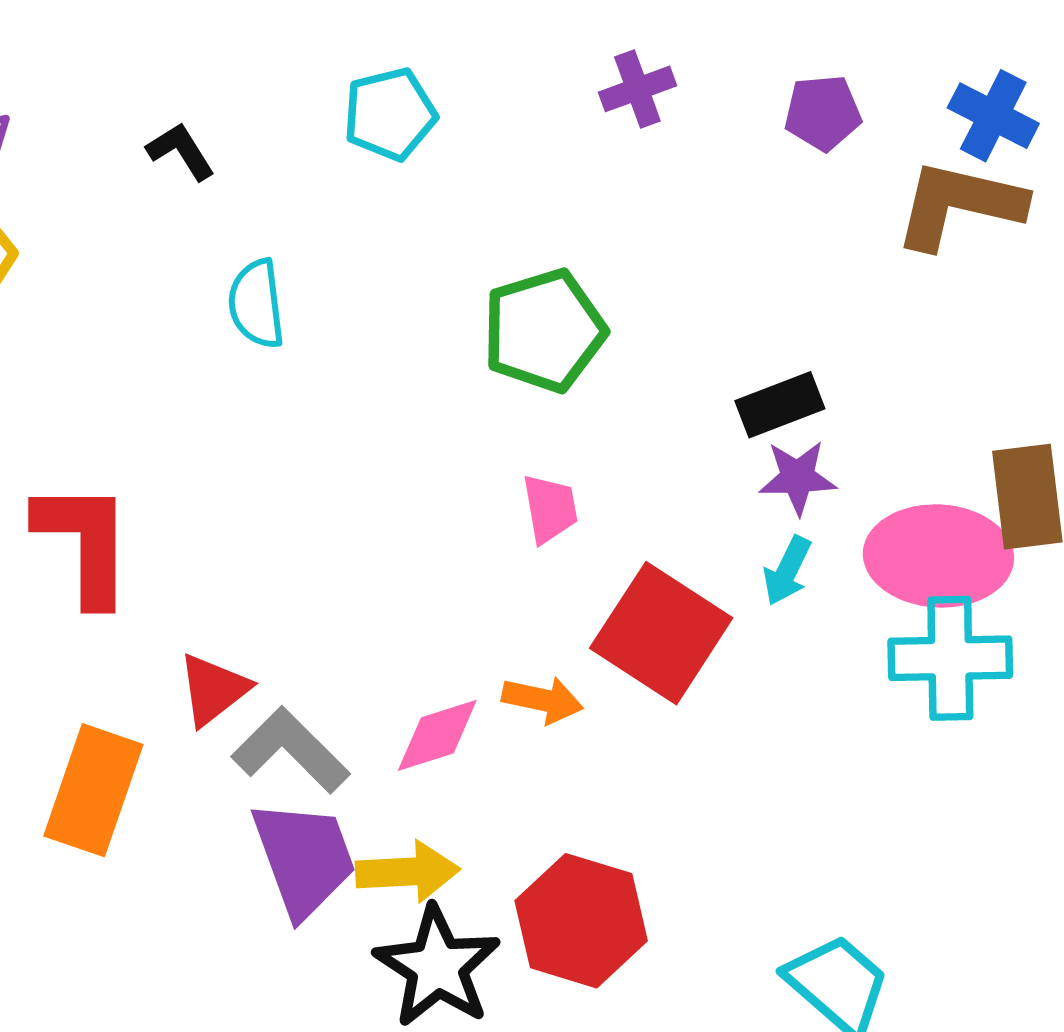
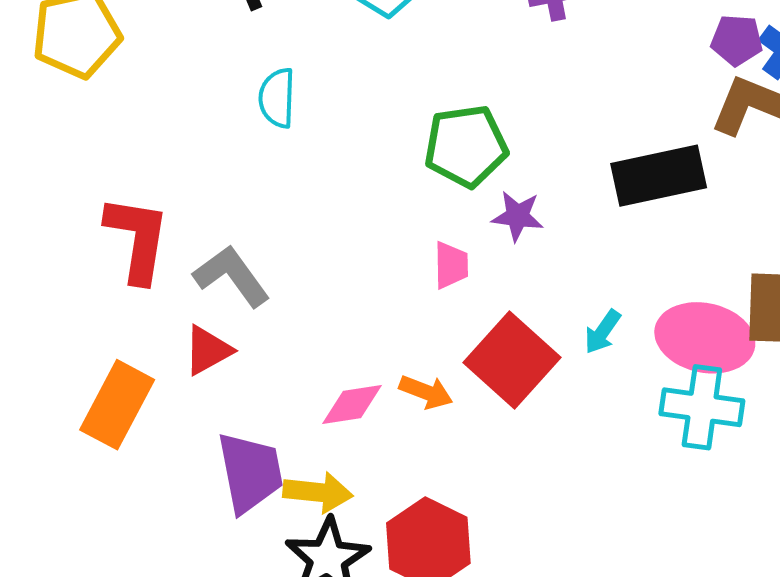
purple pentagon: (823, 113) -> (737, 40), moved
black rectangle: (780, 405) -> (659, 176), moved, size x1.6
purple star: (798, 477) -> (518, 216), moved
gray L-shape: (291, 750) -> (232, 276), moved

